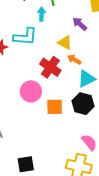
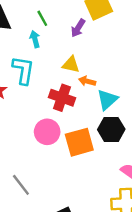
purple arrow: (80, 24) -> (78, 28), moved, turned -84
cyan L-shape: (25, 37) -> (23, 70), turned -70
orange square: (55, 107) -> (79, 142), size x1.4

